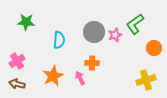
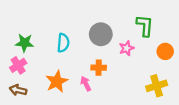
green star: (26, 22) -> (25, 43), moved
green L-shape: (135, 24) -> (145, 26), turned 130
pink star: (115, 35) -> (127, 48), moved

